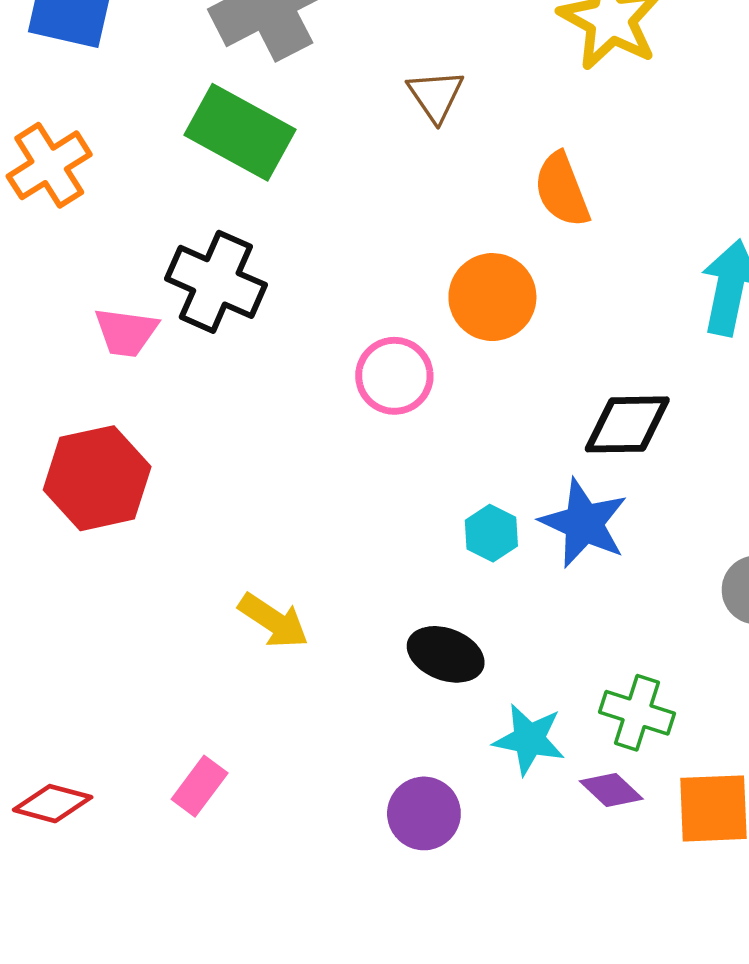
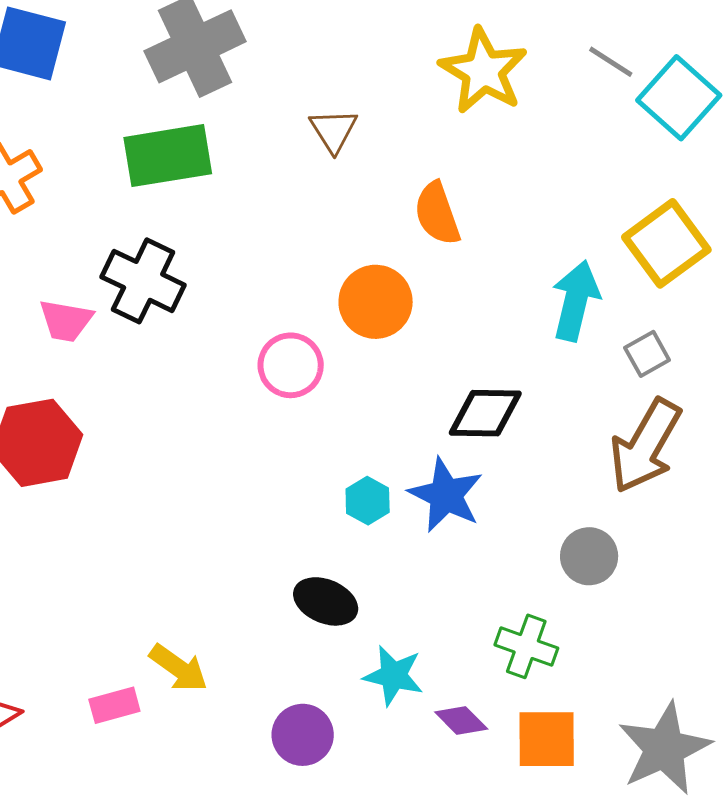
green rectangle: (240, 132) -> (168, 156), turned -40
yellow arrow: (273, 621) -> (179, 668), moved
green cross: (637, 713) -> (526, 646), moved
pink rectangle: (200, 786) -> (114, 705), turned 36

